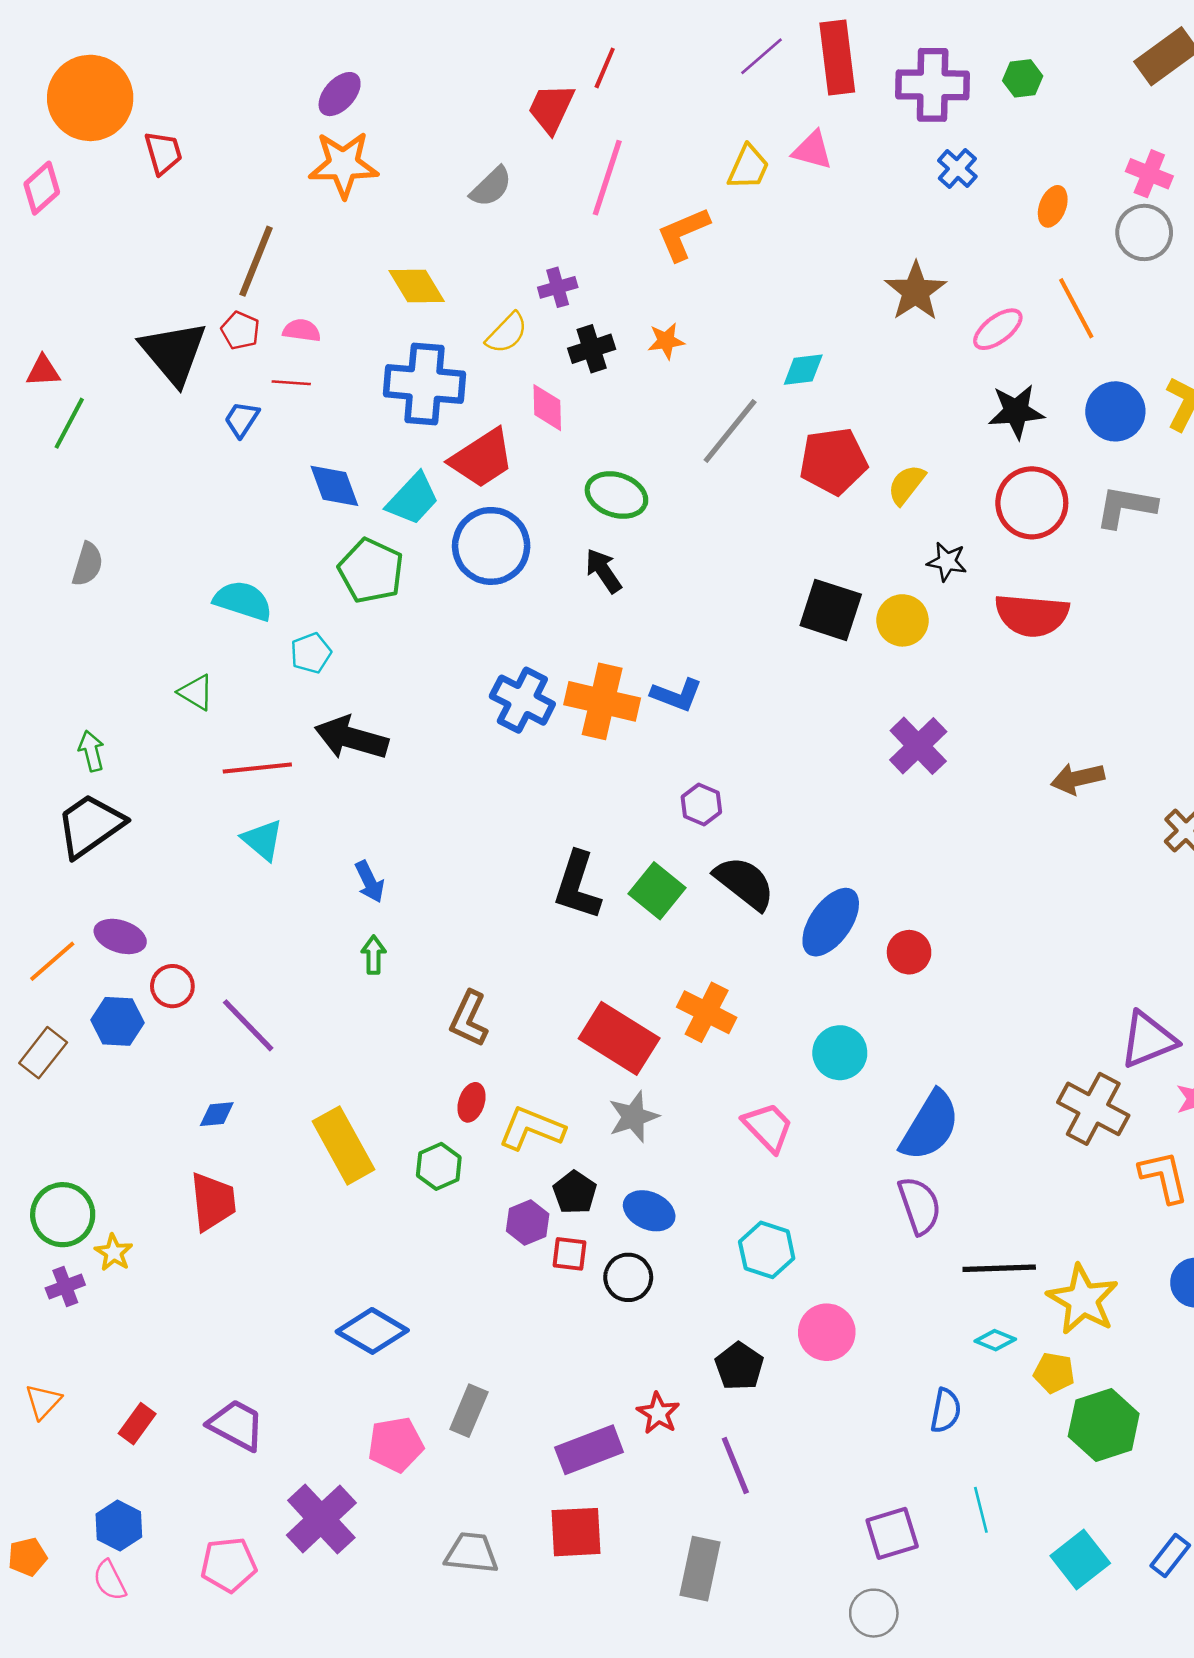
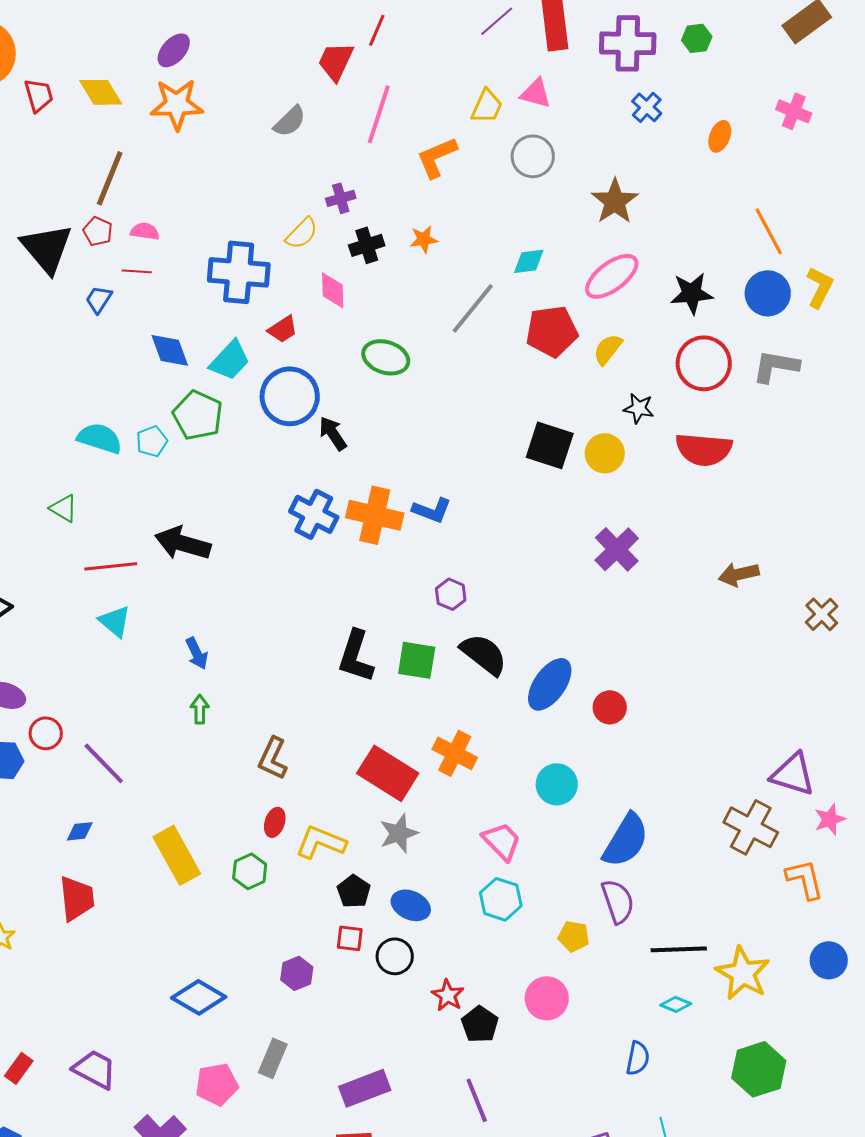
gray circle: (1144, 232) -> (533, 156), moved
yellow diamond: (417, 286) -> (101, 92), moved
orange line: (1076, 308) -> (769, 231), moved
pink ellipse: (998, 329) -> (612, 276), moved, size x1.4
red trapezoid: (482, 458) -> (283, 329), size x0.6
black arrow: (603, 571) -> (333, 433), moved
cyan pentagon: (311, 653) -> (152, 441), moved
green square: (657, 891) -> (417, 660), turned -30
purple triangle: (1148, 1040) -> (793, 774), turned 39
purple hexagon: (528, 1223) -> (297, 973), moved
cyan hexagon: (767, 1250) -> (501, 899), moved
yellow pentagon: (1054, 1373) -> (574, 936), moved
red star: (658, 1413) -> (448, 995), moved

